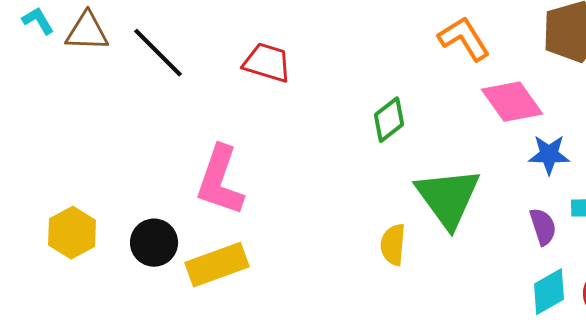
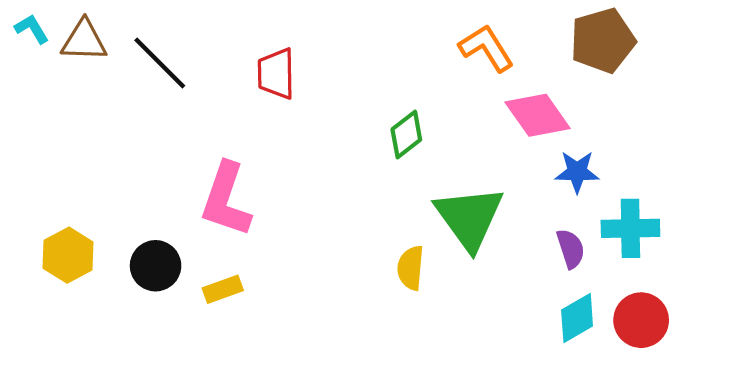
red trapezoid: (267, 63) -> (276, 74), turned -108
yellow rectangle: (217, 265) -> (223, 289), size x0.6

